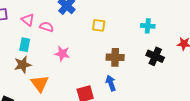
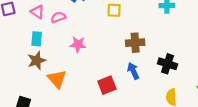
pink semicircle: (47, 27) -> (58, 17), turned -32
black cross: (155, 56) -> (168, 64), moved

